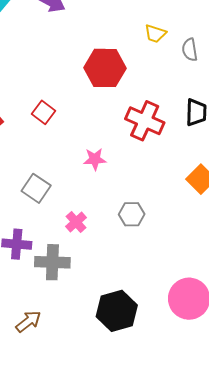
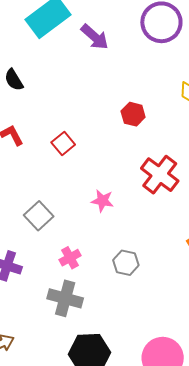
red hexagon: (105, 68) -> (133, 114), size x0.6
gray cross: (52, 262) -> (65, 298), moved

